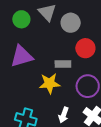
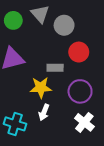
white arrow: (64, 115) -> (44, 112), moved

